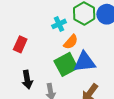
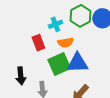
orange semicircle: (71, 42) -> (66, 43), turned 35
red rectangle: (20, 44) -> (38, 43), moved, turned -49

